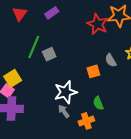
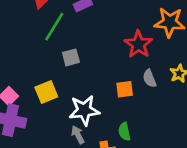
red star: (97, 24) -> (138, 44), moved
green line: (34, 47) -> (54, 27), moved
yellow square: (13, 78) -> (46, 92), moved

